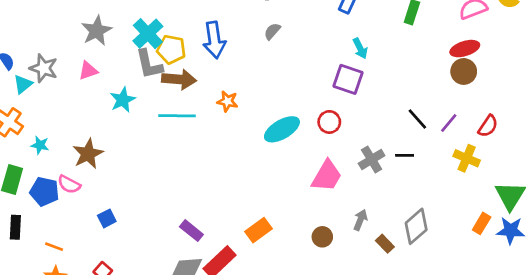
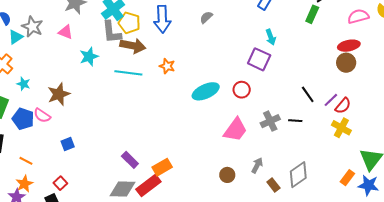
pink triangle: (88, 71) -> (65, 32), turned 35
red semicircle: (488, 126) -> (343, 106), moved
orange rectangle: (258, 230) -> (162, 167), moved

